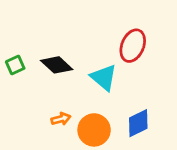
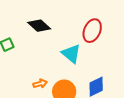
black diamond: (57, 65) -> (39, 26), moved

